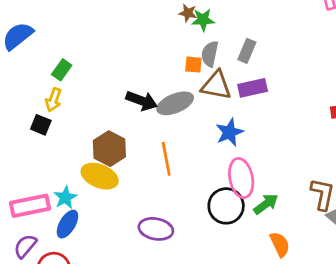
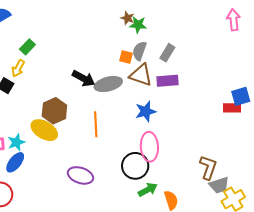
green arrow: (266, 204) -> (148, 190), moved

